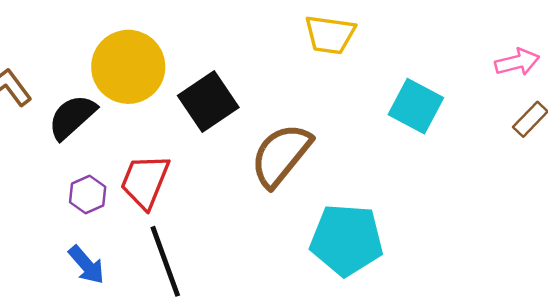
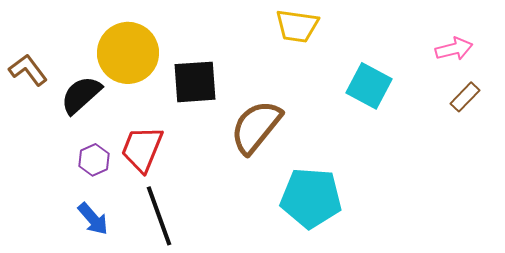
black square: (208, 101) -> (195, 82), turned 30

